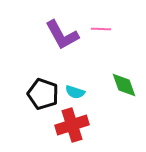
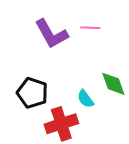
cyan semicircle: (75, 92) -> (85, 99), moved, turned 36

